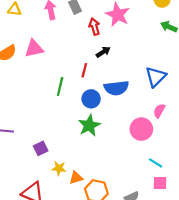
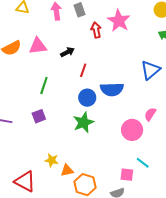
black arrow: (103, 52) -> (67, 52), moved
blue triangle: (156, 77) -> (150, 70), moved
green line: (60, 86) -> (44, 85), moved
purple square: (41, 148) -> (39, 116), moved
pink square: (160, 183) -> (127, 175), moved

